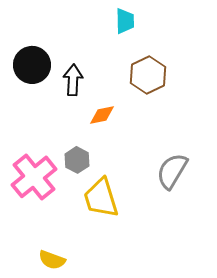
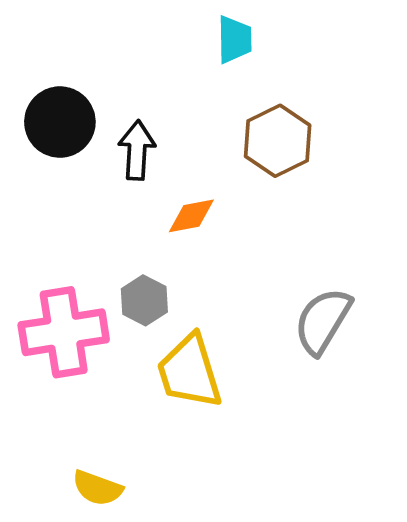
pink cross: (34, 177) -> (64, 332), turned 30

